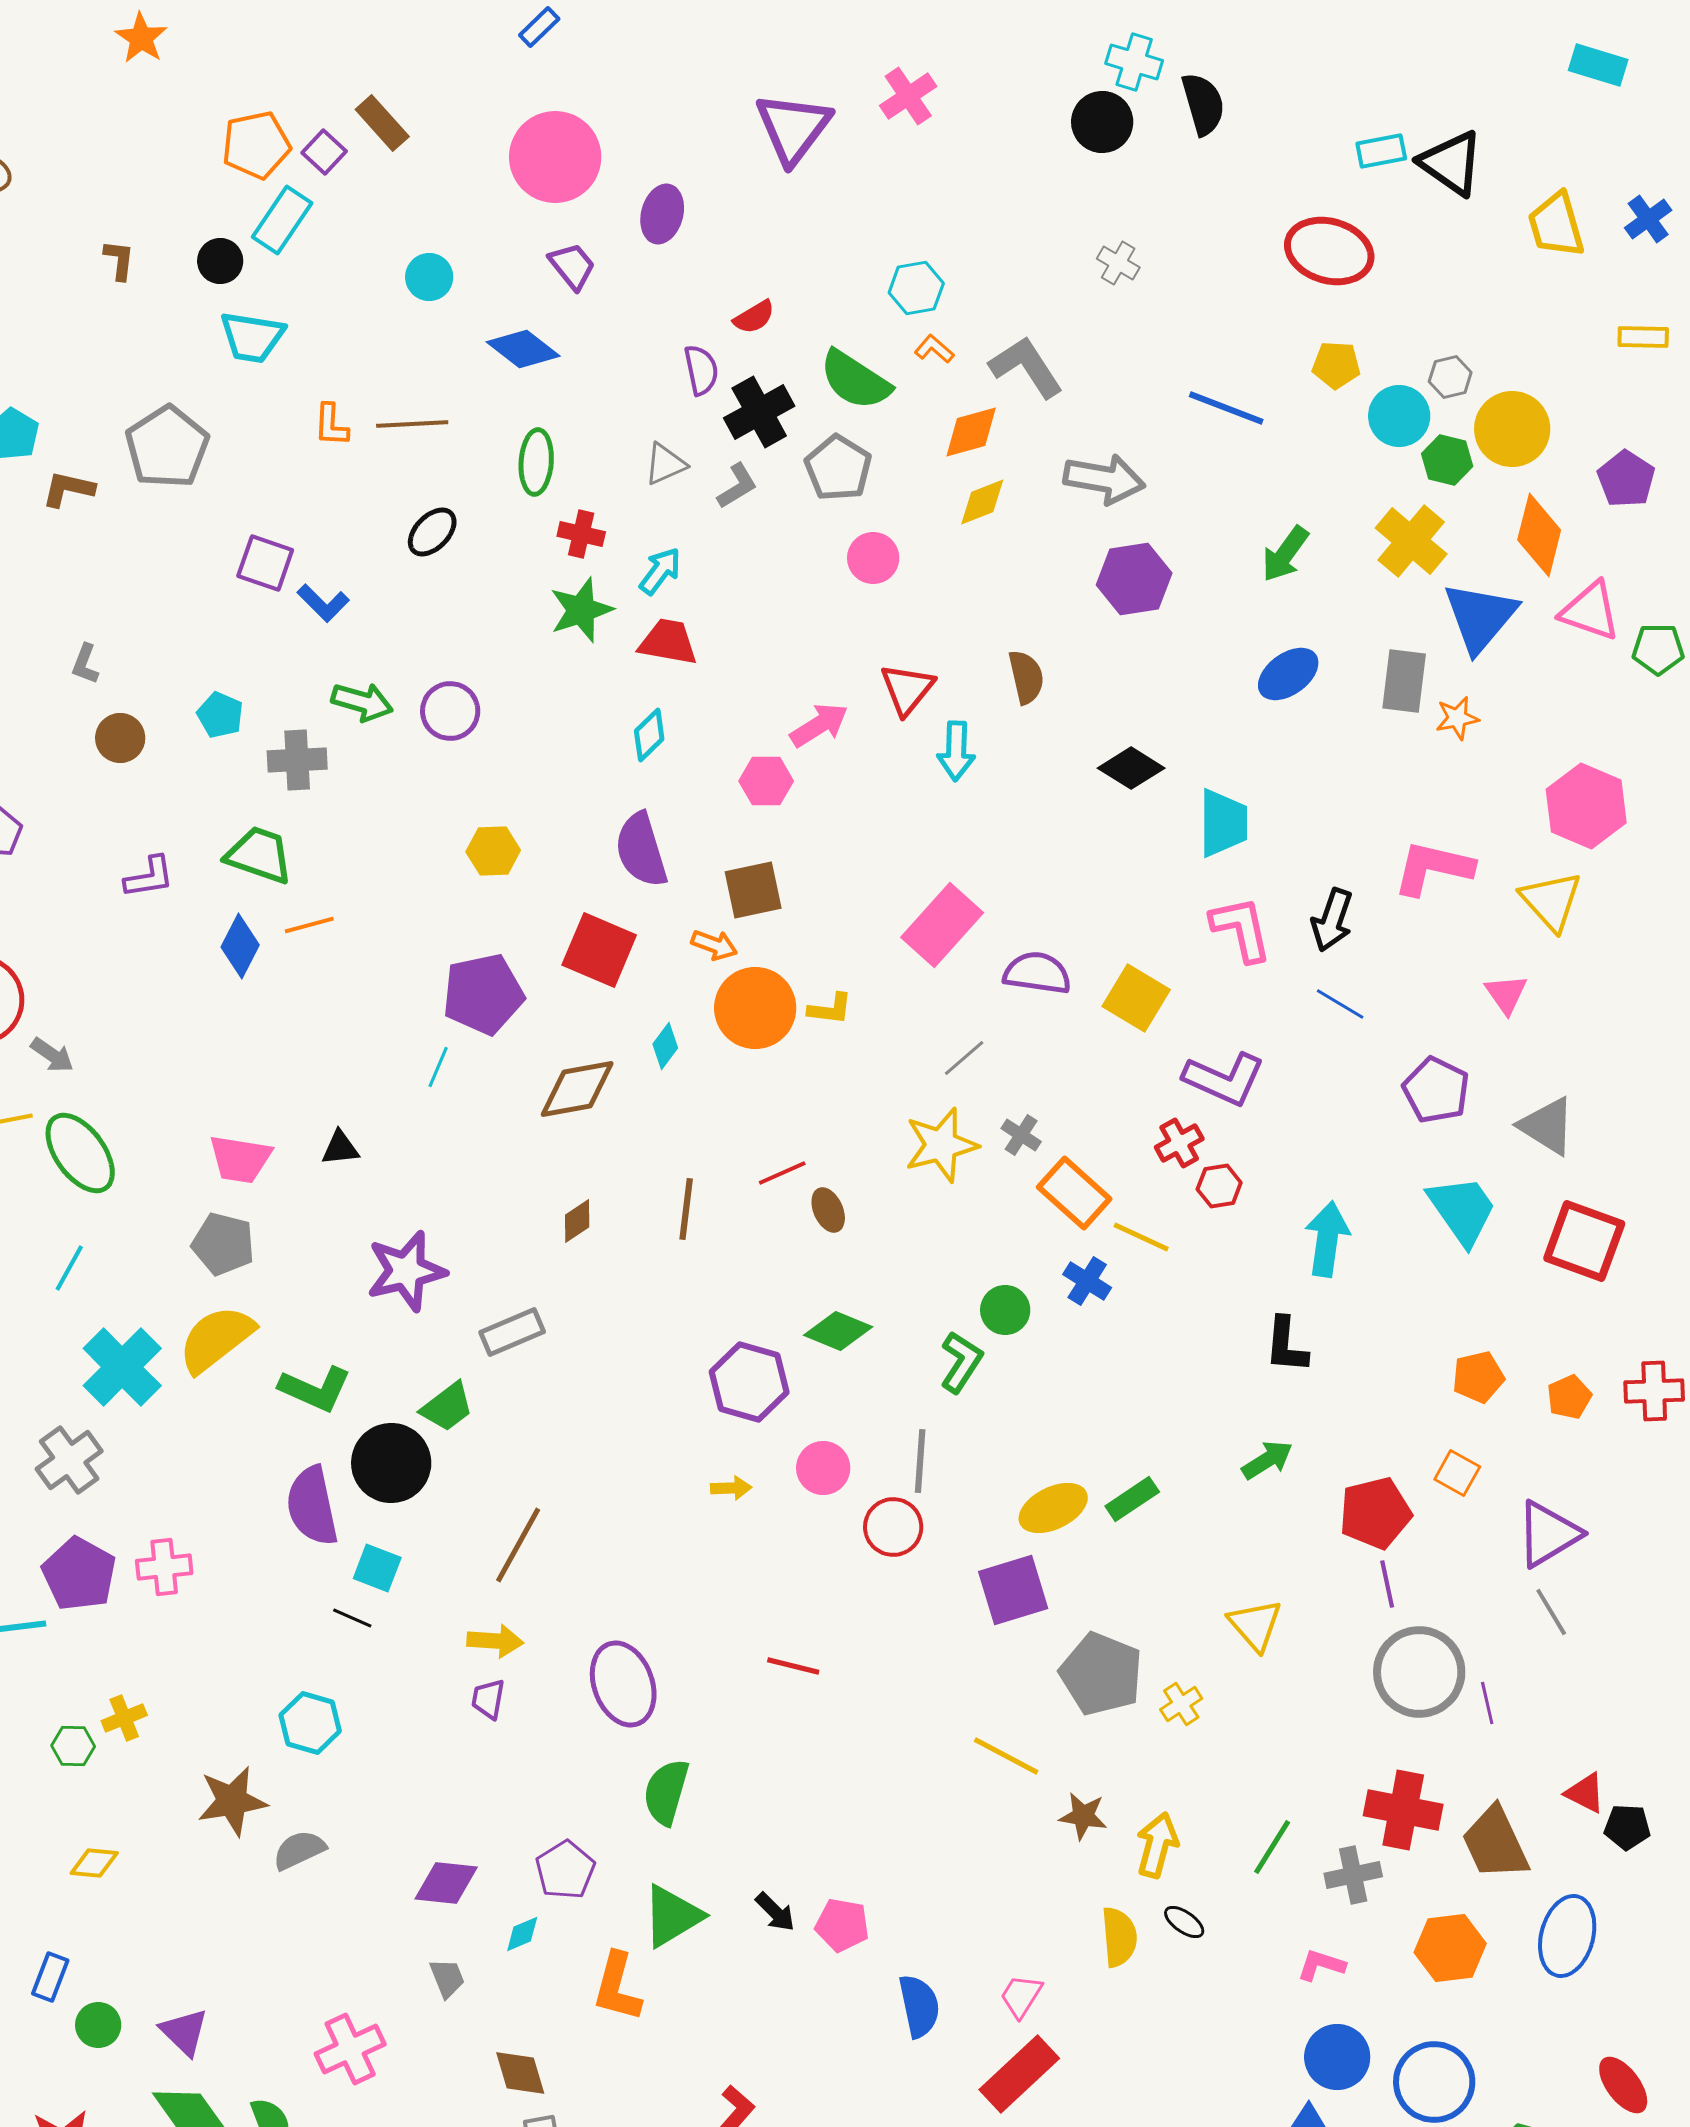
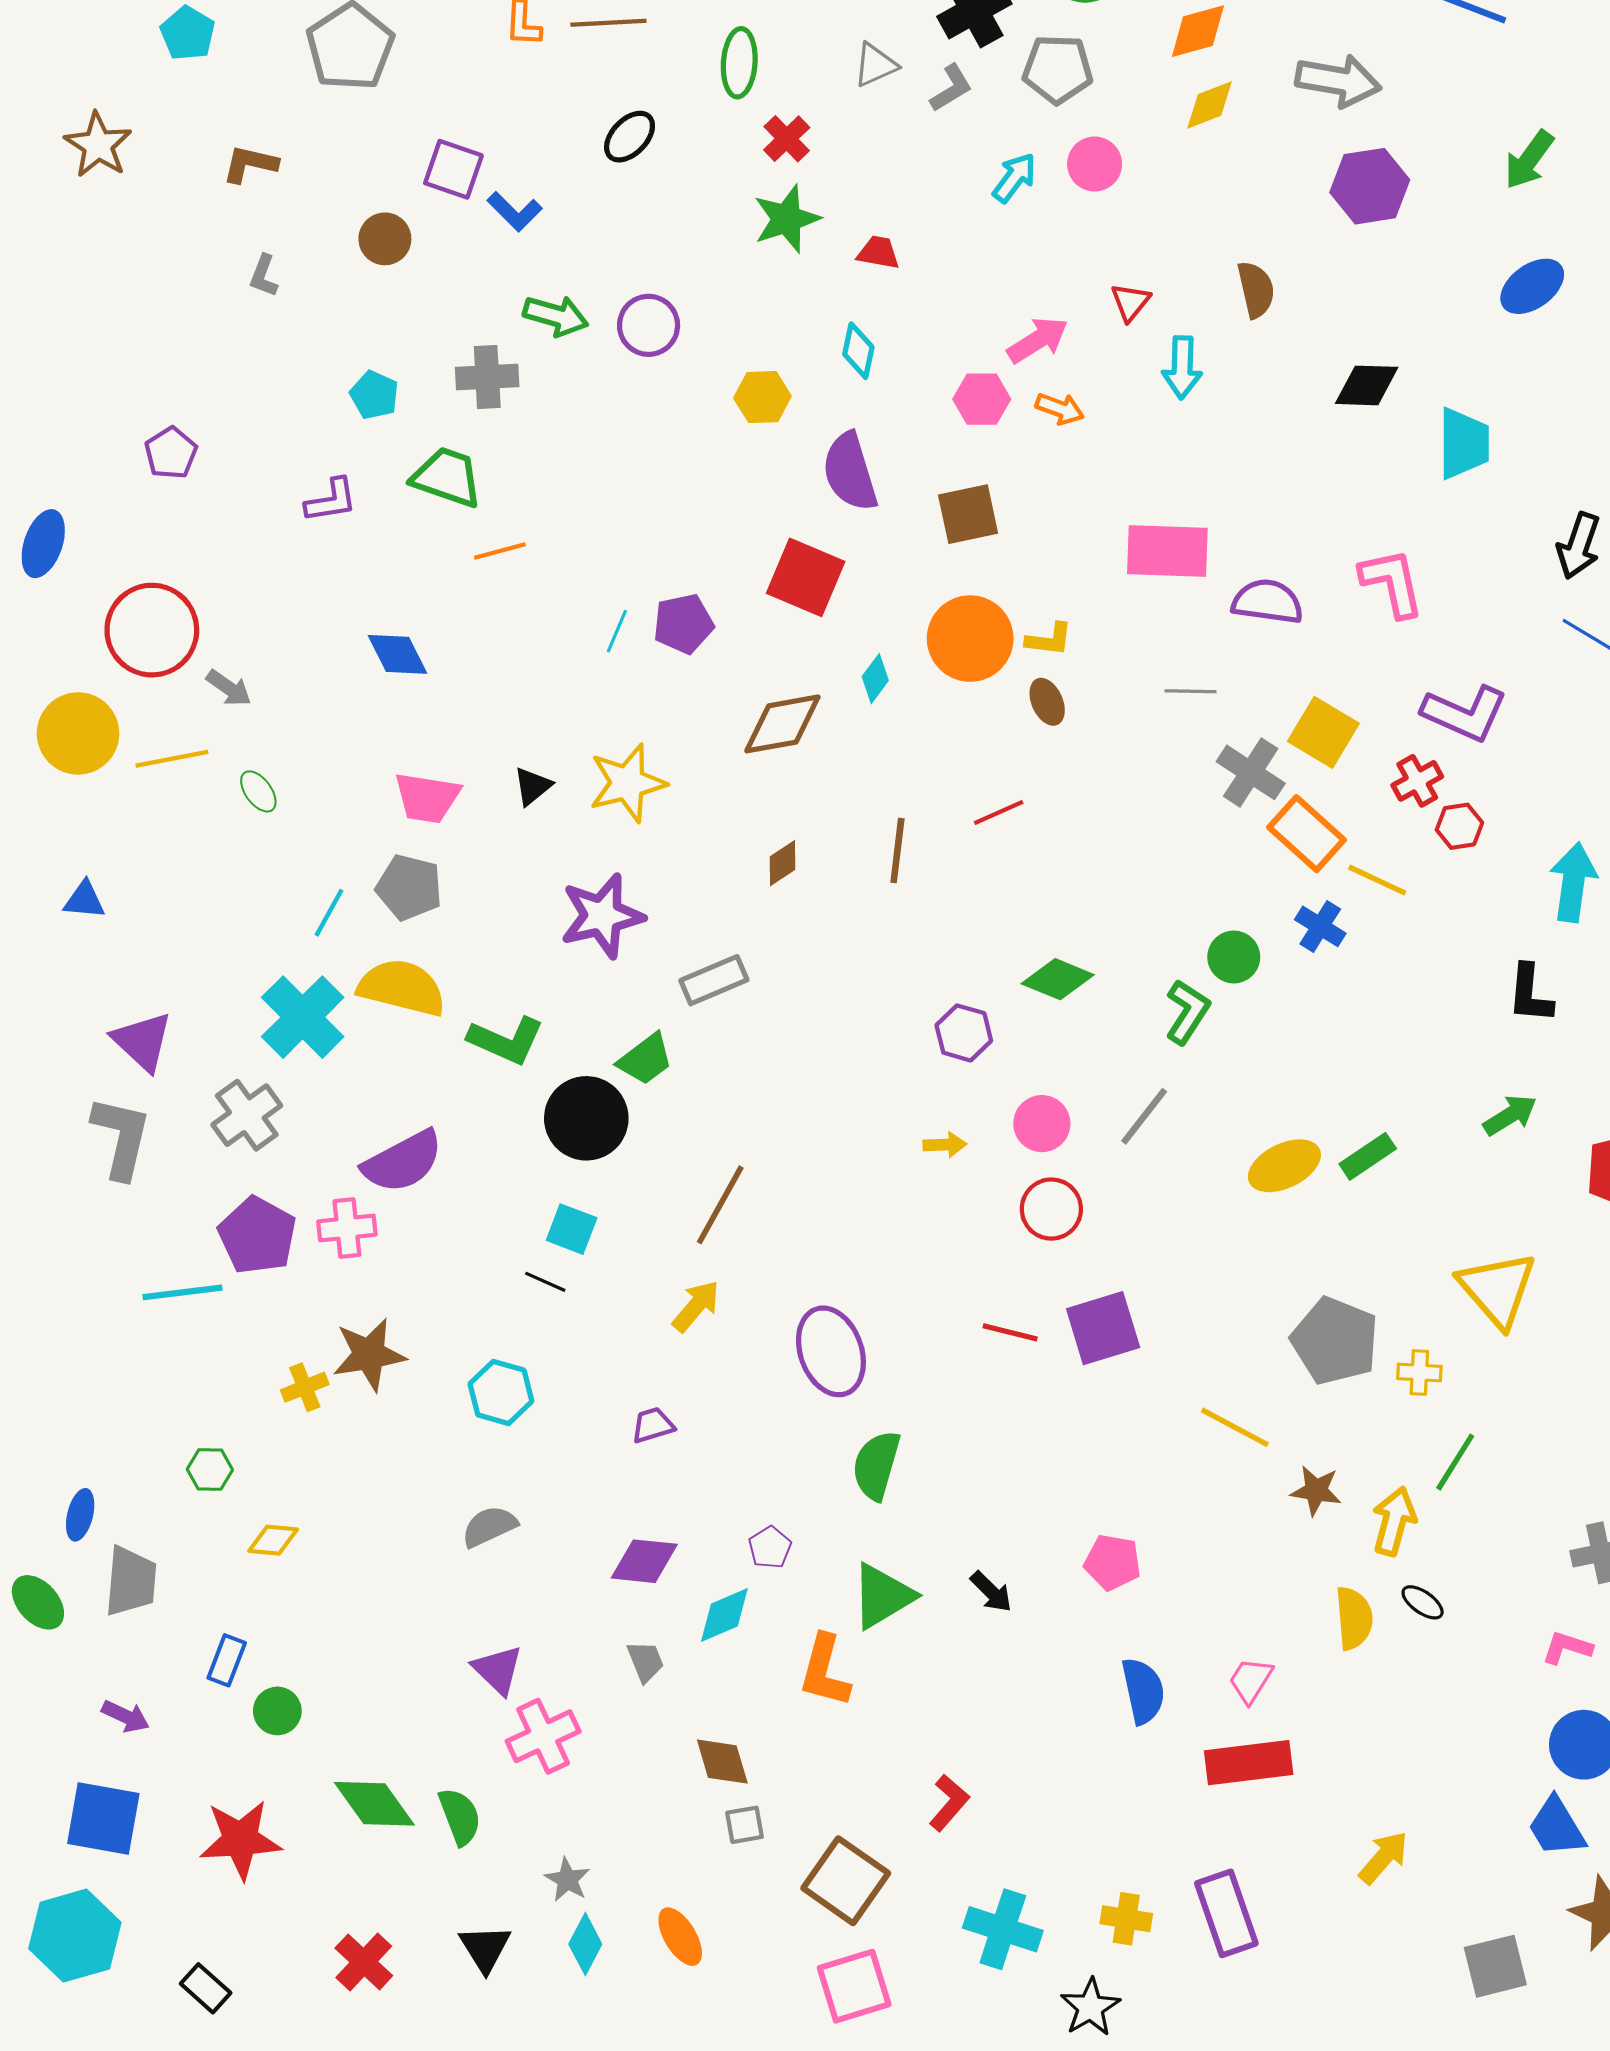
gray pentagon: (838, 468) -> (1058, 69), turned -30
brown L-shape: (68, 489) -> (250, 164), moved
red cross: (581, 534) -> (787, 139), turned 33
cyan arrow: (660, 571) -> (1014, 178), moved
red trapezoid: (668, 642) -> (878, 253), size x0.7
red triangle: (907, 689) -> (1130, 302), size x0.7
cyan pentagon: (220, 715) -> (374, 395), moved
cyan diamond: (649, 735) -> (858, 351), turned -34
brown circle: (120, 738) -> (385, 239), moved
black diamond: (1131, 768) -> (1367, 385), turned -30
yellow hexagon: (493, 851) -> (762, 397), moved
pink rectangle: (942, 925) -> (1167, 551), turned 50
pink L-shape: (1241, 929) -> (1392, 583), moved
orange arrow: (714, 945) -> (1060, 409), moved
blue diamond: (240, 946) -> (398, 654), moved, turned -54
purple pentagon: (483, 994) -> (683, 624), size x0.7
yellow square: (1136, 998) -> (1323, 732), moved
gray line: (964, 1058) -> (1191, 691), turned 42
cyan line: (438, 1067) -> (617, 631), moved
gray cross: (1021, 1135) -> (1251, 772), size x1.6
yellow star: (941, 1145) -> (627, 783), moved
black triangle: (340, 1148) -> (533, 786), turned -33
green ellipse: (80, 1153) -> (258, 791), size x0.5
brown ellipse: (828, 1210) -> (1047, 702), moved
cyan line: (69, 1268) -> (329, 913), moved
yellow semicircle: (216, 1339) -> (402, 988), turned 52
purple hexagon: (749, 1382) -> (964, 1033), size x0.7
gray line: (920, 1461) -> (1144, 1116), turned 34
purple semicircle: (312, 1506) -> (403, 1162), moved, turned -106
red circle: (893, 1527) -> (1051, 1209), moved
purple square: (1013, 1590) -> (1103, 1328), moved
yellow triangle: (1255, 1625) -> (1497, 1289), size x1.4
yellow arrow: (495, 1641) -> (696, 1306), turned -54
purple trapezoid: (488, 1699) -> (653, 1425), moved, turned 63
yellow cross: (1181, 1704) -> (1419, 1372), turned 36
green hexagon: (73, 1746) -> (210, 1469), moved
brown star: (232, 1801) -> (369, 1355), moved
green line: (1272, 1847) -> (1455, 1462), moved
purple pentagon: (565, 1870) -> (770, 1548), size x0.7
pink pentagon: (842, 1925) -> (1113, 1562), moved
cyan diamond: (522, 1934) -> (724, 1615), size x1.5
purple triangle: (184, 2032) -> (498, 1670), moved
red rectangle: (1019, 2074) -> (1249, 1763), turned 36

